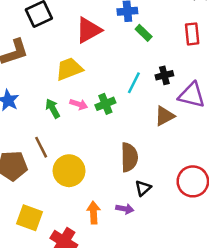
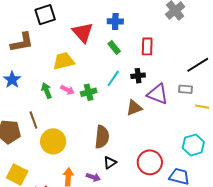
red triangle: (88, 30) -> (83, 32), turned -50
green rectangle: (144, 33) -> (114, 47), moved
red rectangle: (192, 34) -> (147, 46), moved

